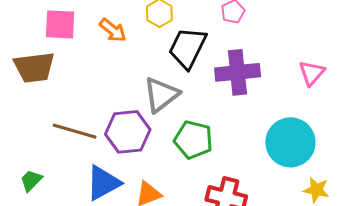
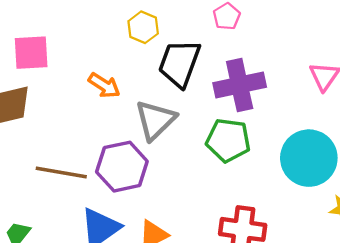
orange arrow: (113, 30) -> (104, 85), moved
green pentagon: (193, 140) -> (228, 140), moved

